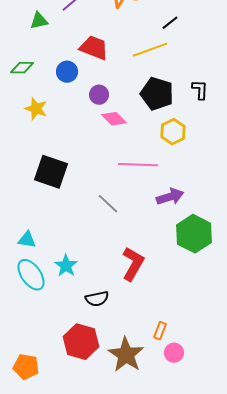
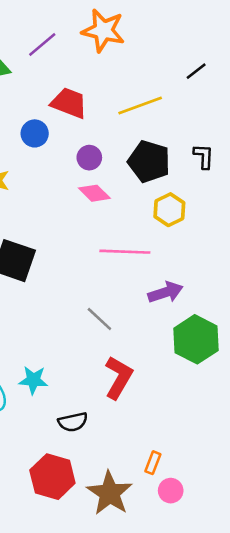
black line: (170, 23) -> (196, 71), moved
purple circle: (99, 95) -> (89, 158), moved
gray line: (108, 204) -> (99, 319), moved
cyan star: (66, 266) -> (33, 380), turned -30

